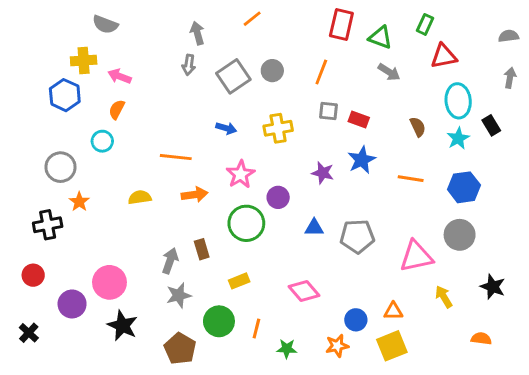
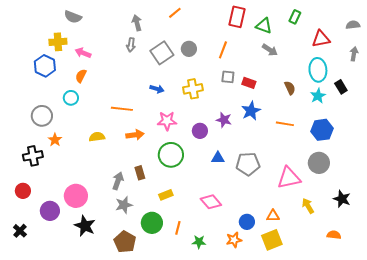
red triangle: (444, 56) -> (321, 39), moved
pink star: (241, 174) -> (167, 121), turned 30
purple circle: (278, 197) -> (200, 131), moved

